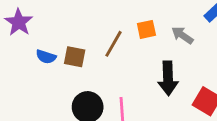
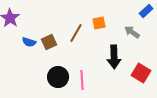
gray arrow: (182, 35) -> (132, 32), moved
brown square: (75, 57) -> (49, 42), turned -35

